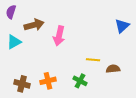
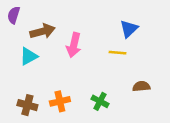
blue triangle: (122, 26) -> (129, 29), moved
cyan triangle: (14, 42) -> (29, 56), moved
yellow line: (93, 60) -> (118, 53), moved

